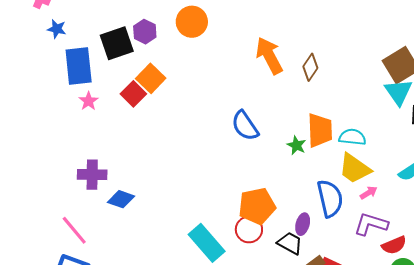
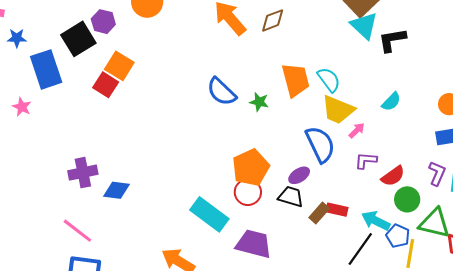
brown diamond: (310, 67) -> (273, 20), turned 48
pink star: (89, 101) -> (22, 107), moved
cyan semicircle: (352, 137) -> (329, 80), turned 60
green star: (296, 145) -> (259, 102), moved
purple ellipse: (303, 224) -> (299, 175), turned 55
purple L-shape: (371, 224) -> (366, 161), size x0.7

